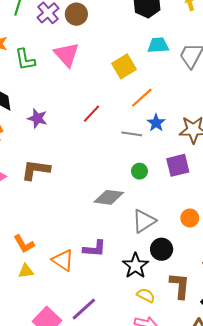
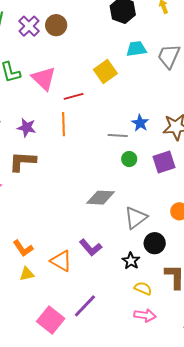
pink triangle: (67, 55) -> (44, 79), moved
orange line: (142, 98) -> (63, 124), moved, turned -45
red line: (92, 114) -> (74, 96), moved, turned 36
brown L-shape: (36, 170) -> (22, 161), moved
green circle: (139, 171) -> (129, 159), moved
purple L-shape: (94, 249) -> (91, 248), turned 50
black star: (135, 266) -> (131, 261), size x0.7

